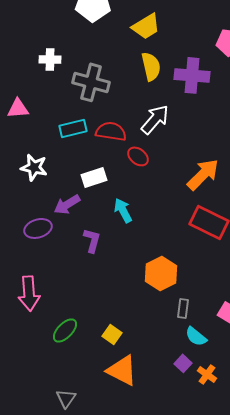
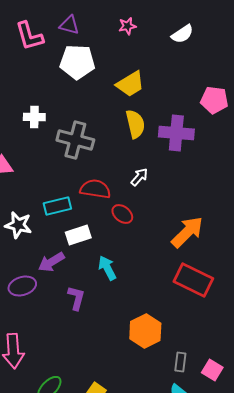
white arrow: (155, 119) -> (139, 177), size x0.6
cyan rectangle: (73, 128) -> (57, 206), moved
gray rectangle: (183, 308) -> (180, 362), moved

